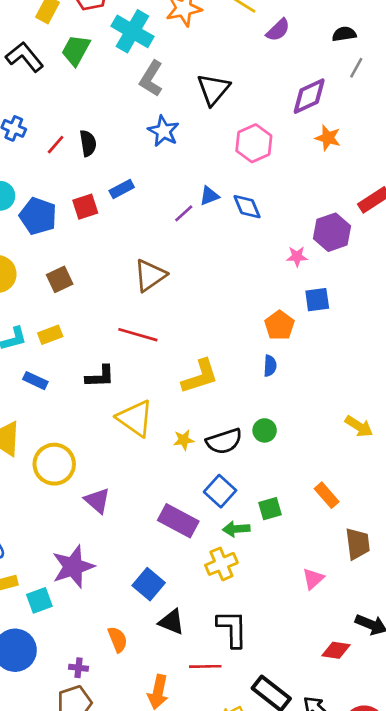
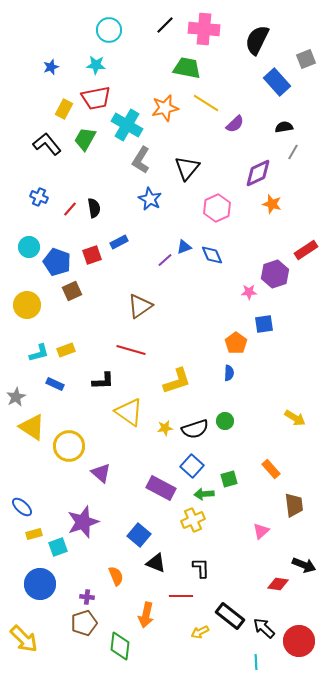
brown square: (60, 279) -> (72, 291), moved
black L-shape: (232, 629) -> (201, 568), size x0.7

